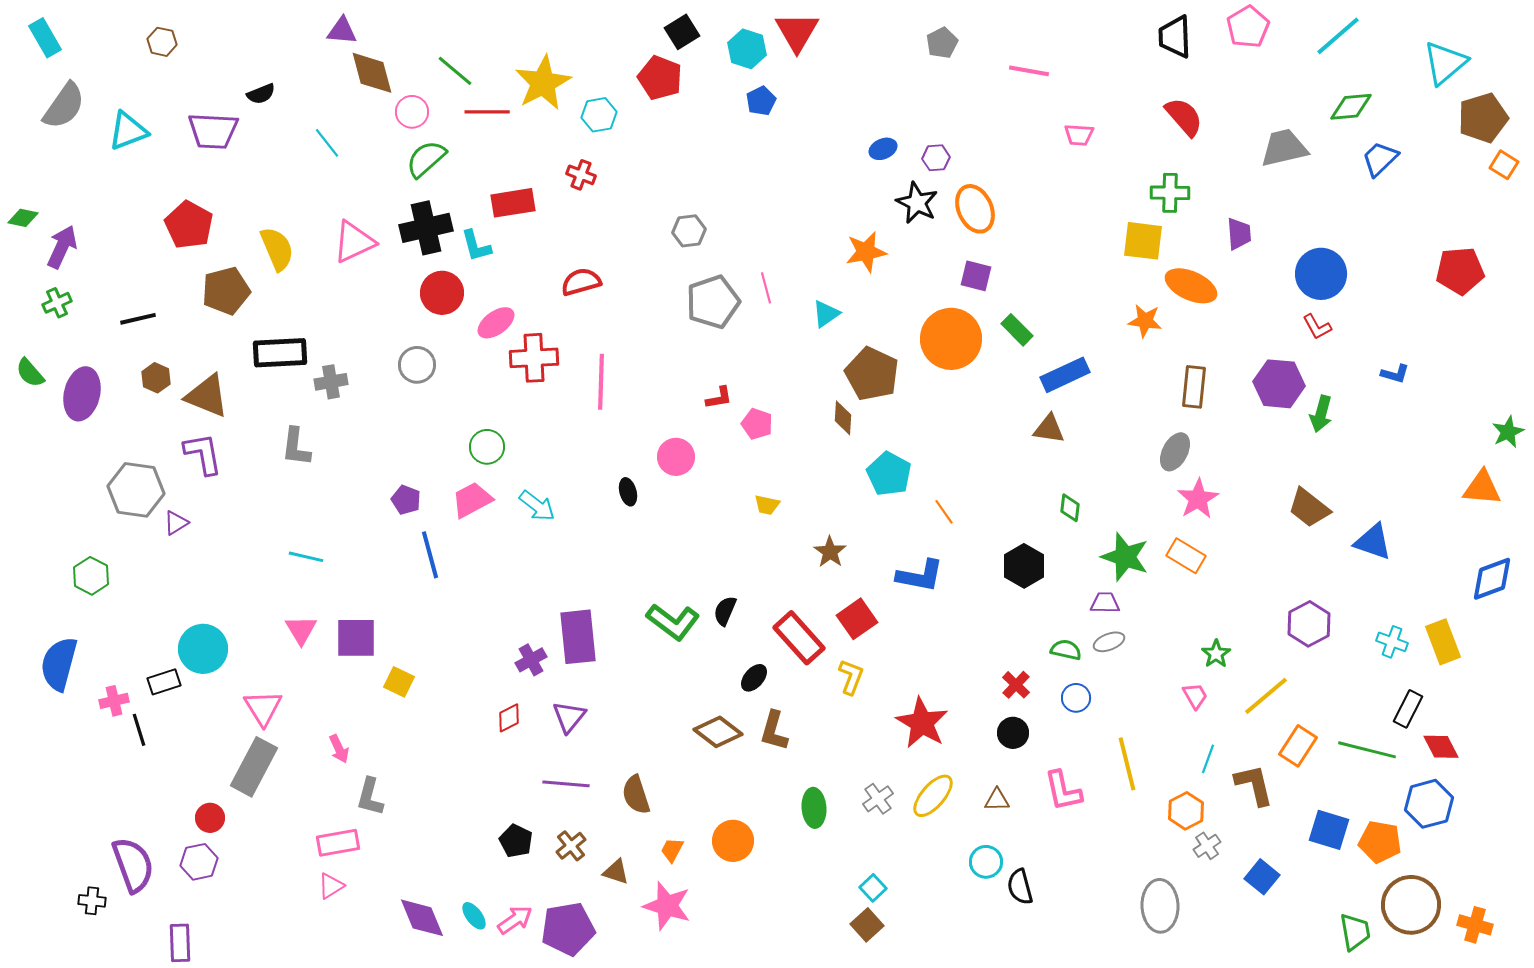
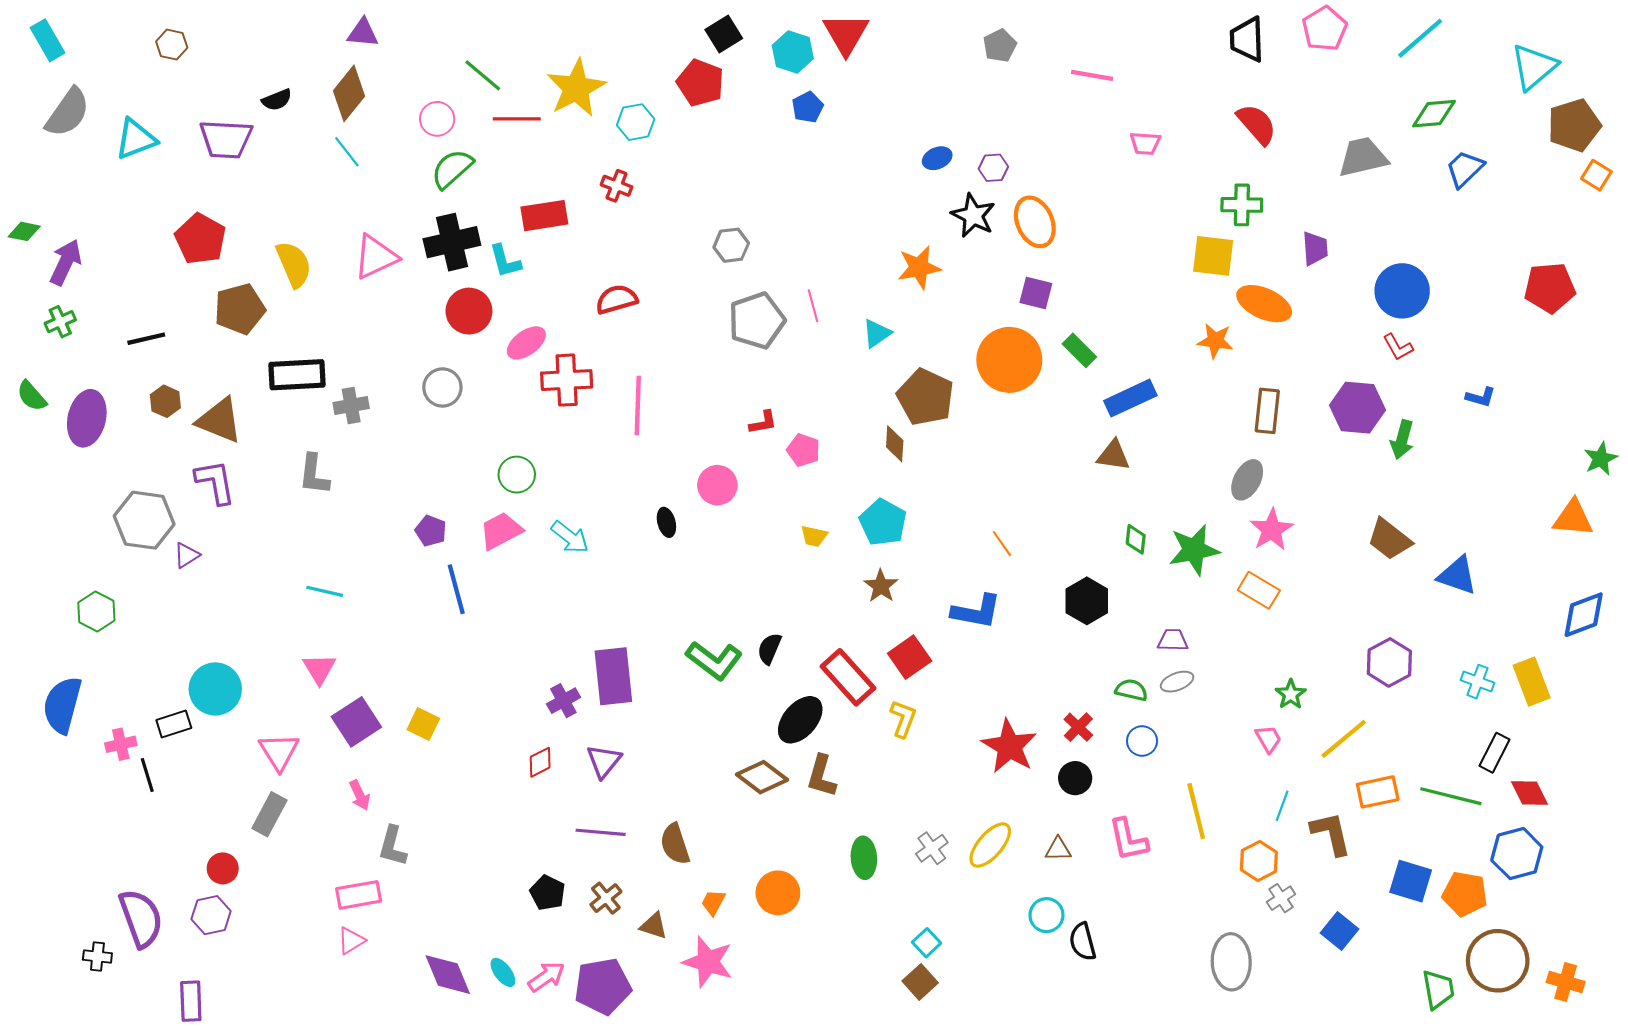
brown diamond: (372, 73) -> (349, 93), moved, turned 54
cyan pentagon: (889, 474) -> (883, 522), moved
green star: (1125, 557) -> (1194, 550), moved, turned -30
purple square: (356, 638) -> (356, 722), moved, turned -33
black ellipse: (754, 678) -> (800, 720), size x1.6
red star: (922, 723) -> (1009, 746), moved
orange rectangle: (1298, 746) -> (1378, 792), turned 45
gray rectangle: (254, 767) -> (269, 814), size x0.7

